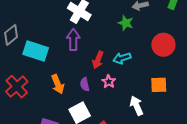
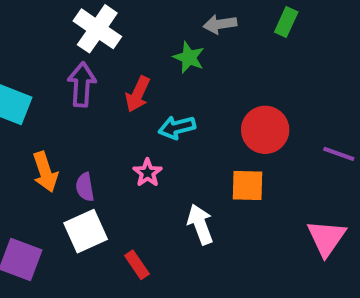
red circle: (163, 45) -> (265, 130), moved
red arrow: (98, 60) -> (138, 94), moved
purple semicircle: (85, 84) -> (85, 187), moved

